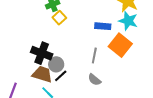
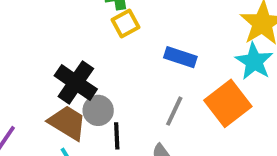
blue rectangle: (103, 26) -> (180, 57), moved
black line: (61, 76) -> (117, 136), moved, turned -64

